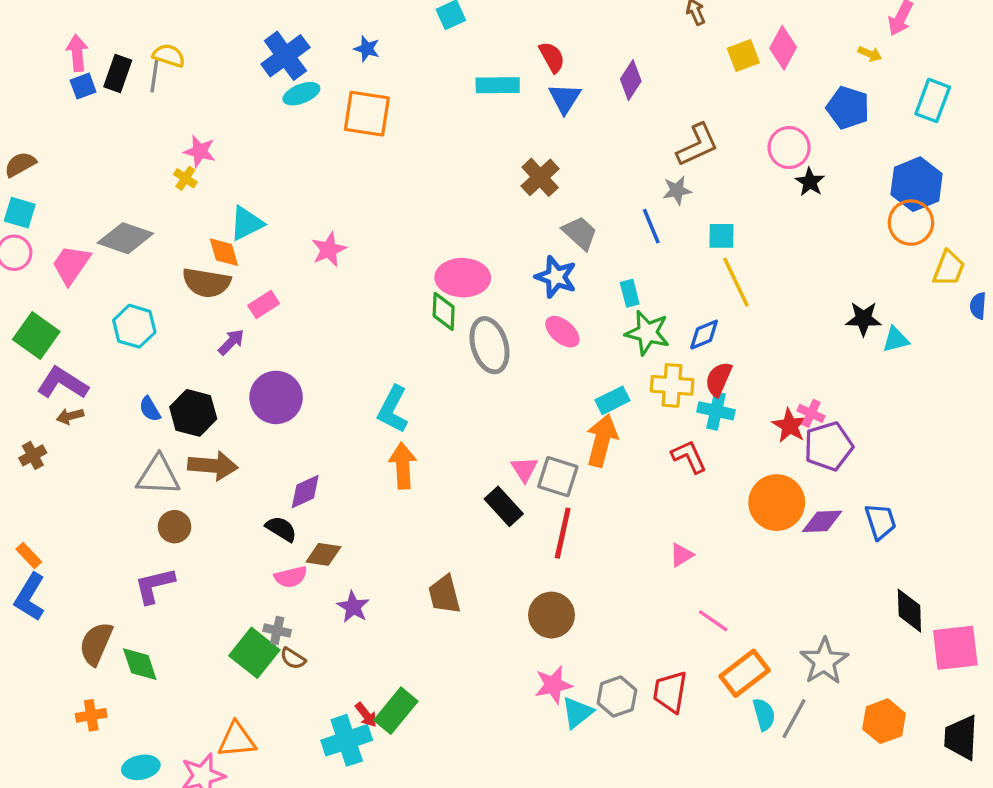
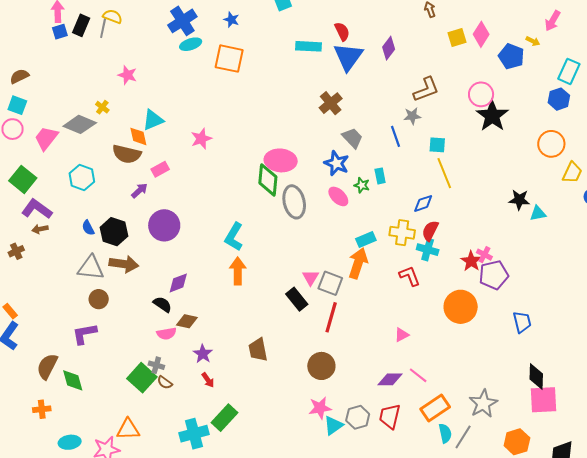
blue triangle: (565, 98) -> (348, 57), size x1.5
blue pentagon: (848, 108) -> (511, 56), moved
yellow cross: (185, 178) -> (102, 107), moved
black star: (810, 182) -> (492, 116), size x1.8
blue hexagon: (917, 184) -> (559, 99), moved, size x0.7
green diamond: (444, 311) -> (268, 180), size x1.4
green star: (647, 333) -> (362, 185), moved, size x0.6
purple diamond: (822, 521) -> (390, 379), moved
pink square: (955, 648) -> (543, 400), moved
red arrow: (366, 715) -> (208, 380), moved

